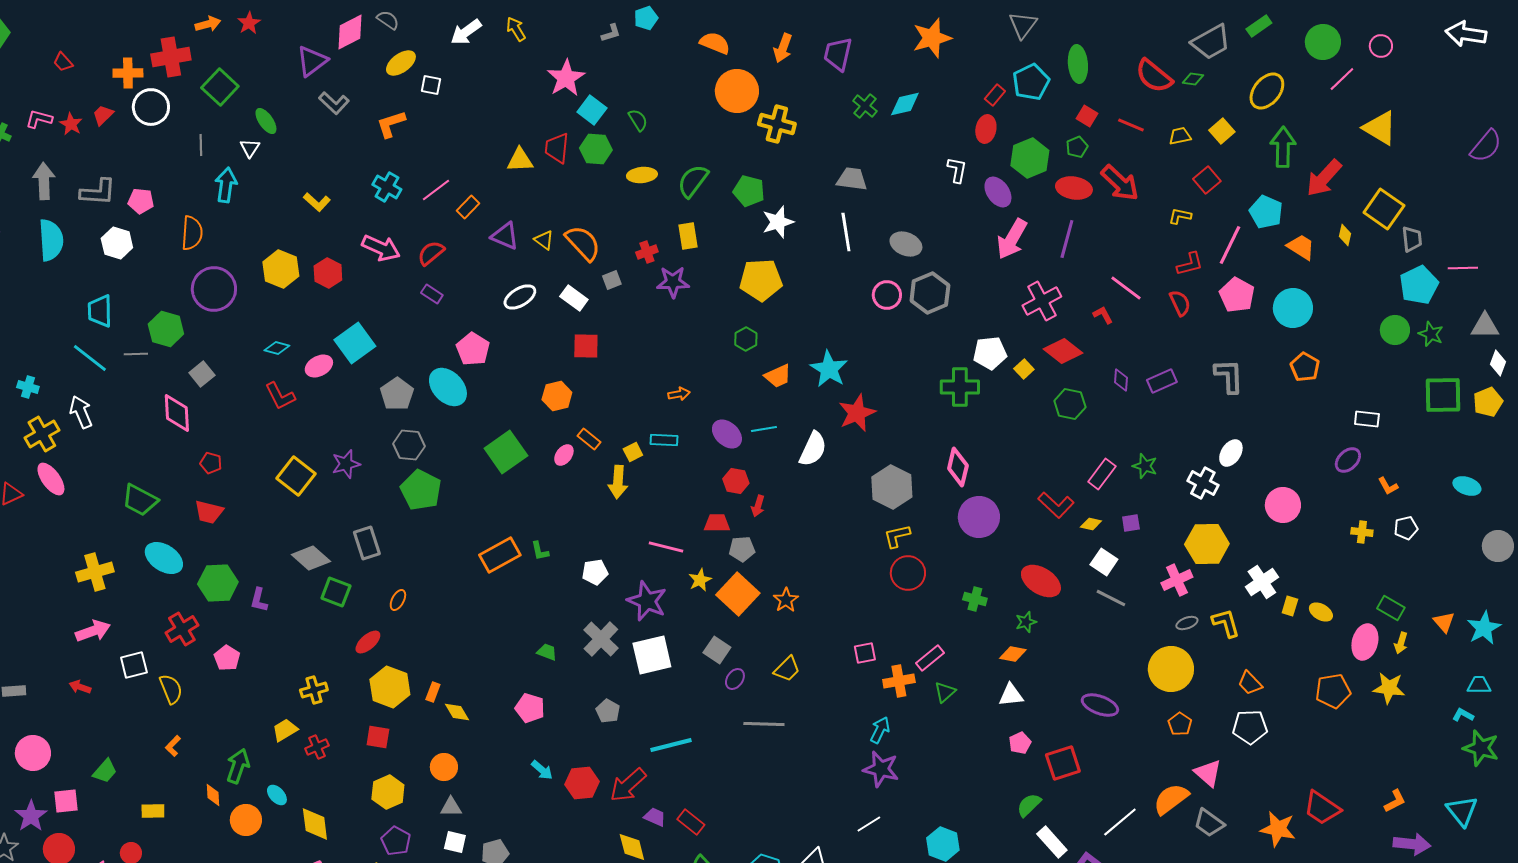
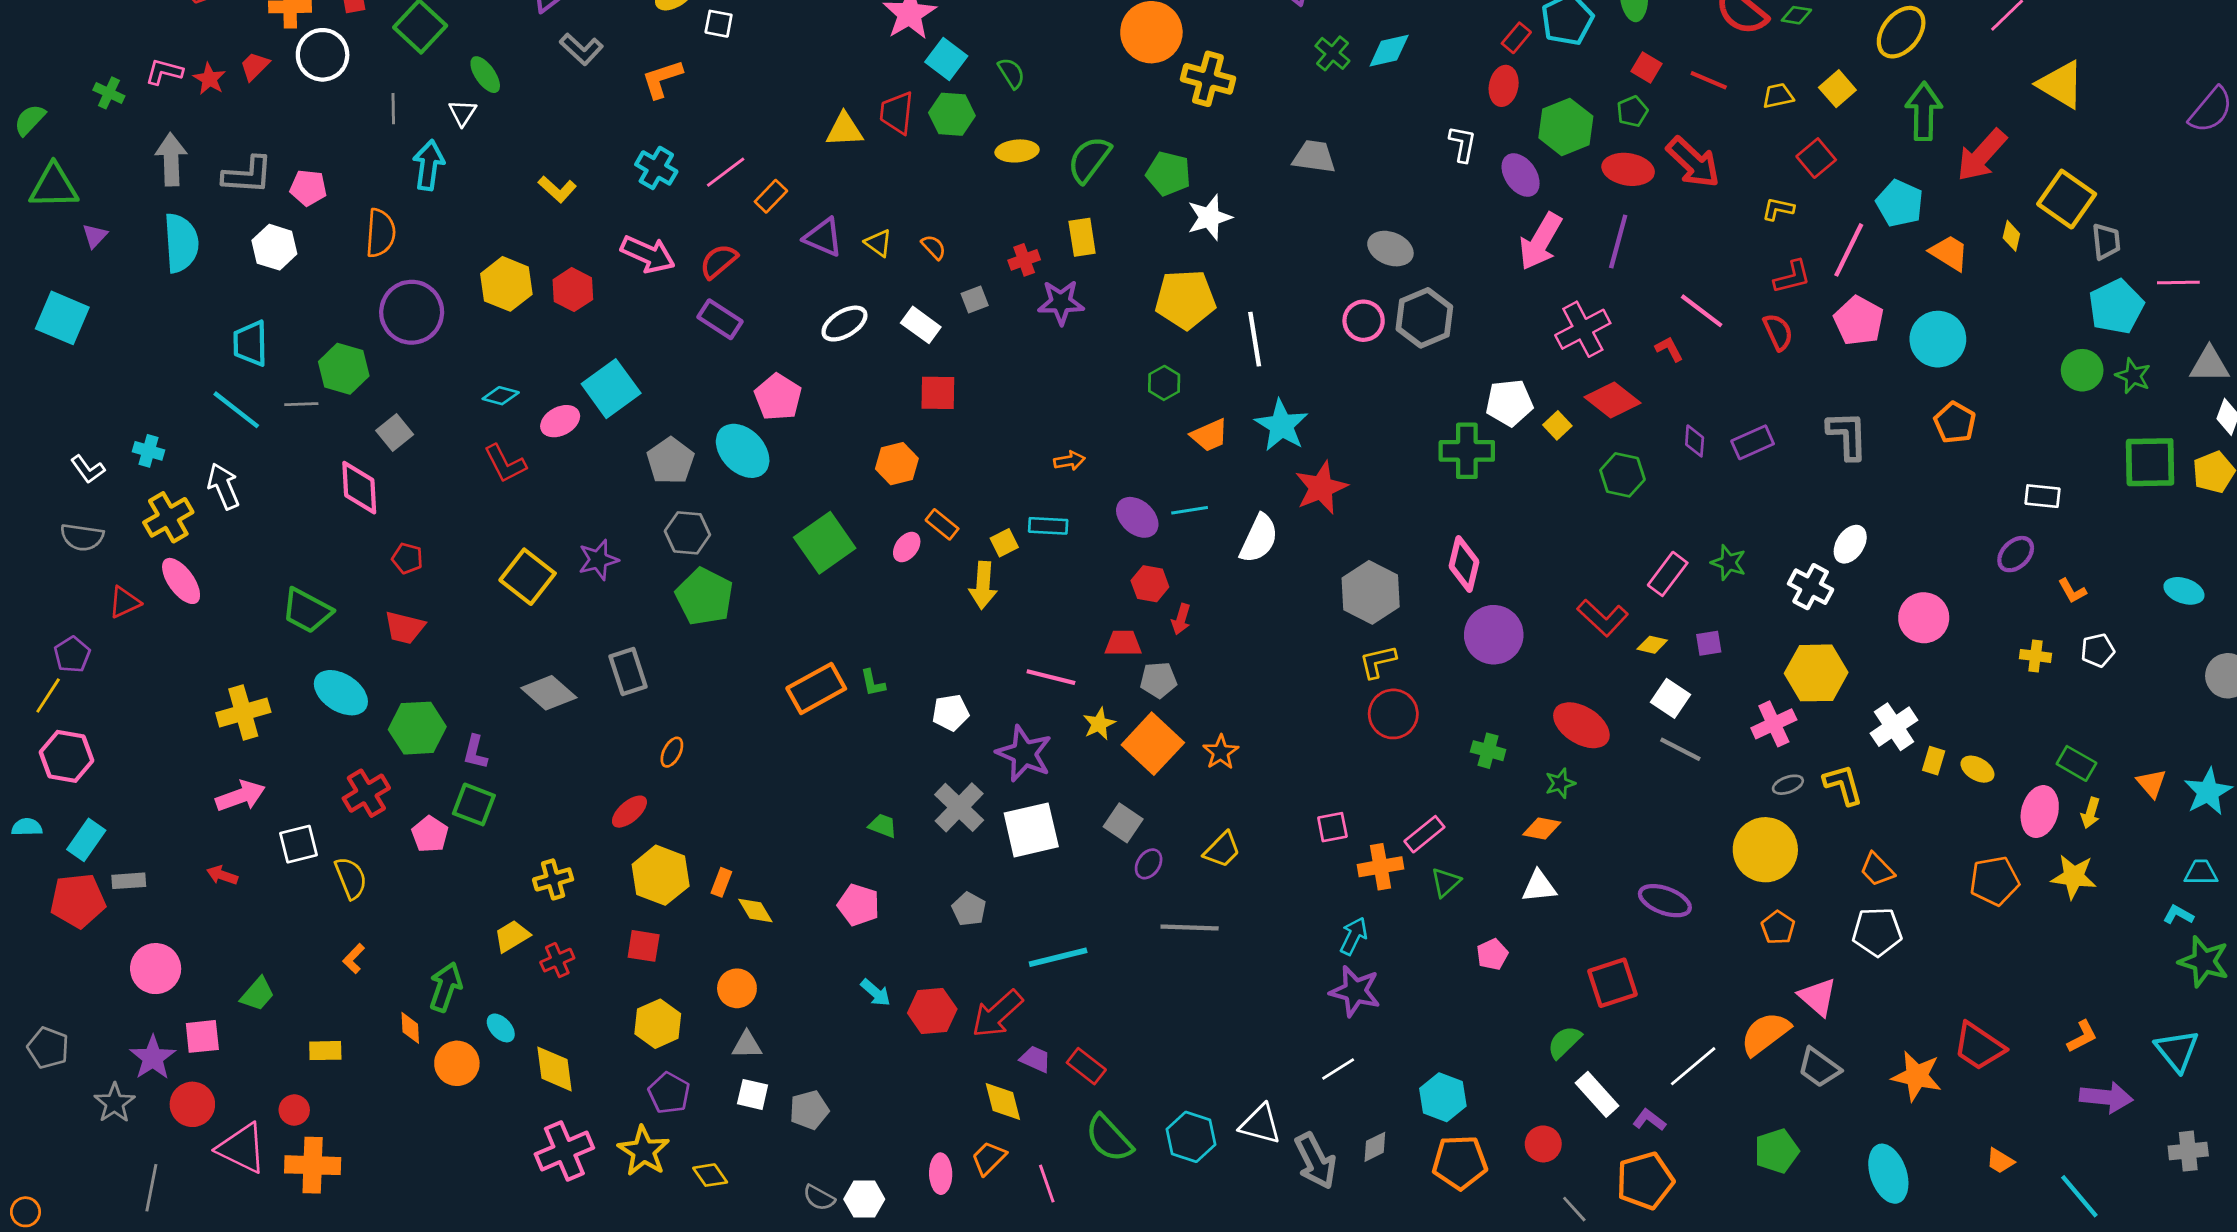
white line: (846, 232) -> (1255, 339), moved
orange semicircle: (583, 243) -> (934, 247), size x0.5
purple rectangle: (432, 294) -> (720, 319), size x1.4
green square: (336, 592) -> (474, 804), moved
pink pentagon: (1020, 743) -> (1492, 954), moved

